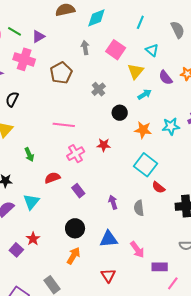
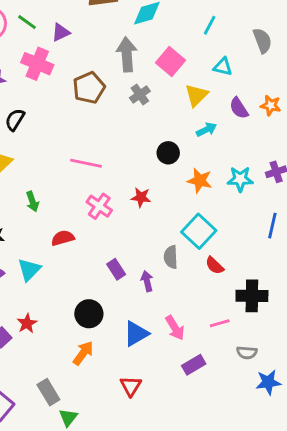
gray arrow: (85, 48) -> (127, 54), size x1.6
cyan triangle: (152, 50) -> (223, 67), turned -32
gray cross: (99, 89) -> (140, 95), moved
pink cross: (76, 154) -> (99, 206), turned -30
purple rectangle: (78, 191) -> (116, 269), moved
gray semicircle: (139, 208) -> (171, 257), moved
blue triangle: (109, 239) -> (136, 334), turned -30
pink arrow: (137, 250) -> (175, 328), moved
purple rectangle: (160, 267) -> (194, 365), moved, turned -35
pink line: (173, 283) -> (220, 323), moved, turned 32

